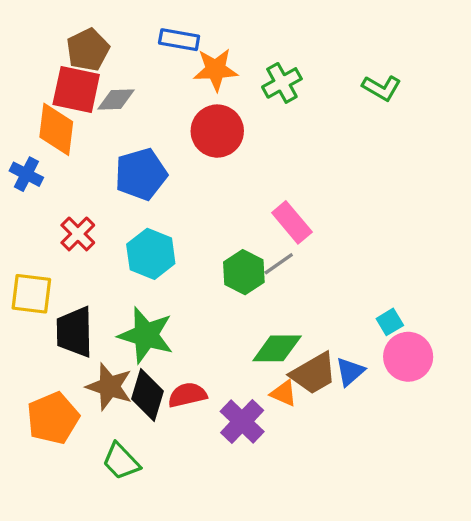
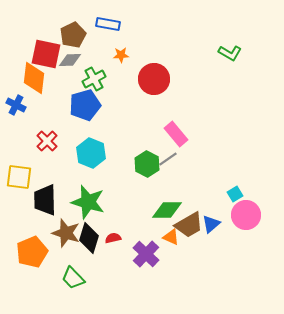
brown pentagon: (88, 50) -> (73, 35), moved
orange star: (216, 70) -> (121, 55), moved, size x0.6
green cross: (282, 83) -> (94, 79), moved
red circle: (217, 131) -> (154, 79), moved
red semicircle: (187, 395) -> (113, 238), size x0.7

